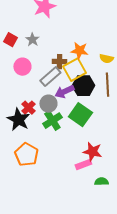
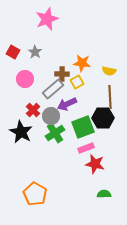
yellow square: (74, 70) -> (77, 82), size x0.6
black hexagon: (83, 86) -> (103, 118), moved
red cross: (28, 108) -> (33, 110), moved
green square: (80, 115) -> (83, 127), turned 35
orange pentagon: (26, 155) -> (35, 194), moved
pink rectangle: (83, 165) -> (86, 148), moved

